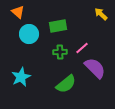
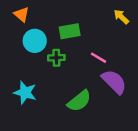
pink line: (82, 48) -> (98, 58), turned 72
green cross: (60, 52) -> (56, 58), moved
cyan star: (21, 77) -> (25, 93), turned -30

